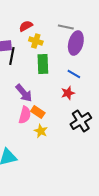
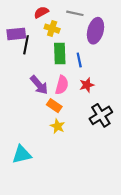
gray line: (66, 27) -> (75, 13), moved
blue line: (74, 74) -> (79, 60), moved, turned 48
pink semicircle: (25, 115) -> (62, 85), moved

